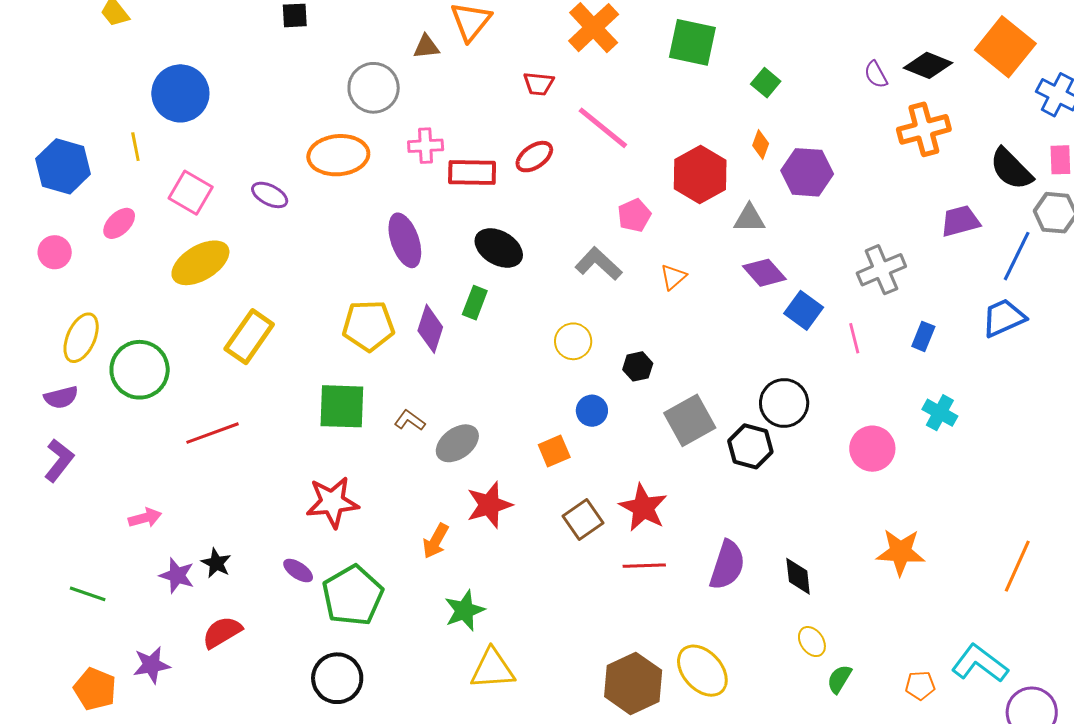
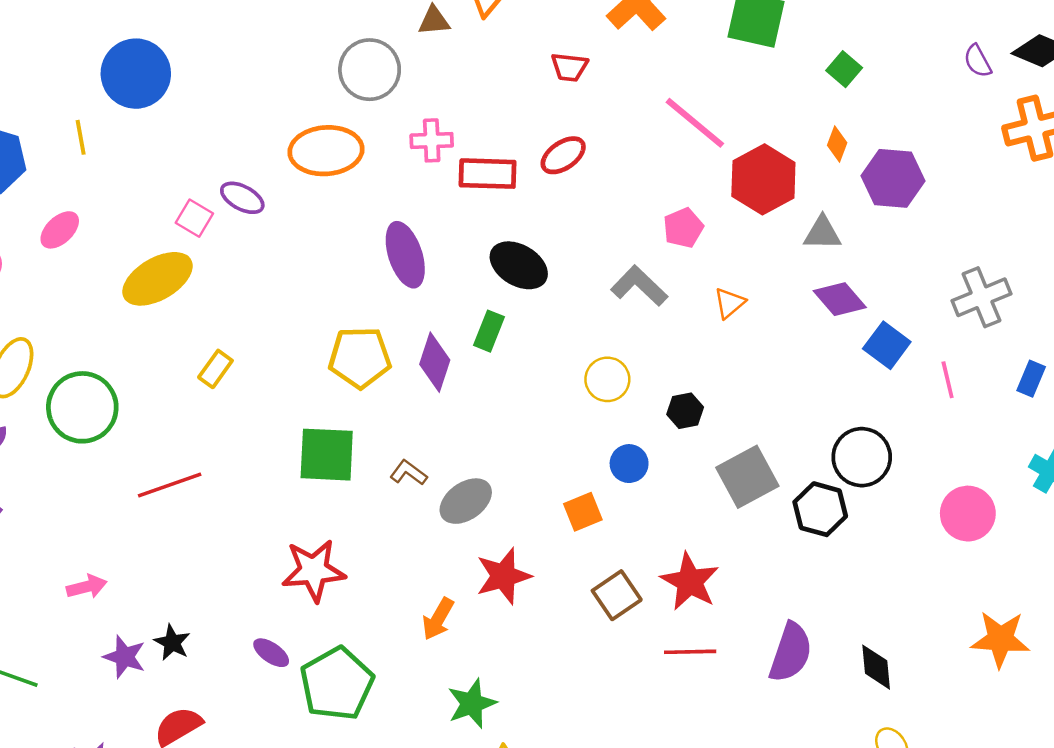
pink line: (603, 128) -> (695, 123), moved
pink square: (191, 193) -> (194, 218), moved, size x0.7
yellow rectangle: (249, 337) -> (215, 369), size x0.6

